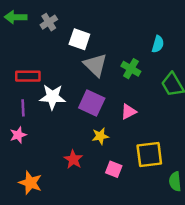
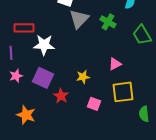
gray triangle: (95, 65) -> (79, 19), turned 30
purple square: (92, 103) -> (43, 78), moved
purple line: (23, 108) -> (11, 53), moved
pink triangle: (128, 112) -> (115, 64), moved

